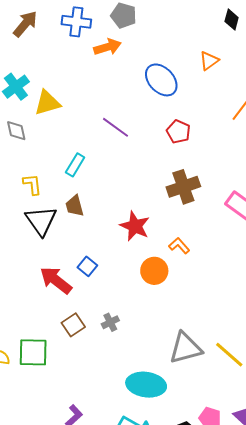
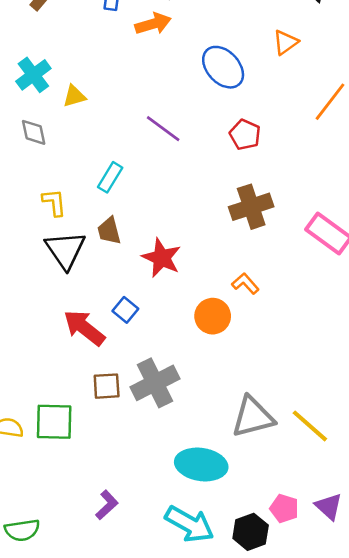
yellow triangle: (47, 103) -> (74, 96), size x0.7
red star: (135, 226) -> (162, 258), moved
gray cross: (110, 322) -> (155, 383), size x2.0
brown square: (73, 325) -> (107, 386), turned 30

